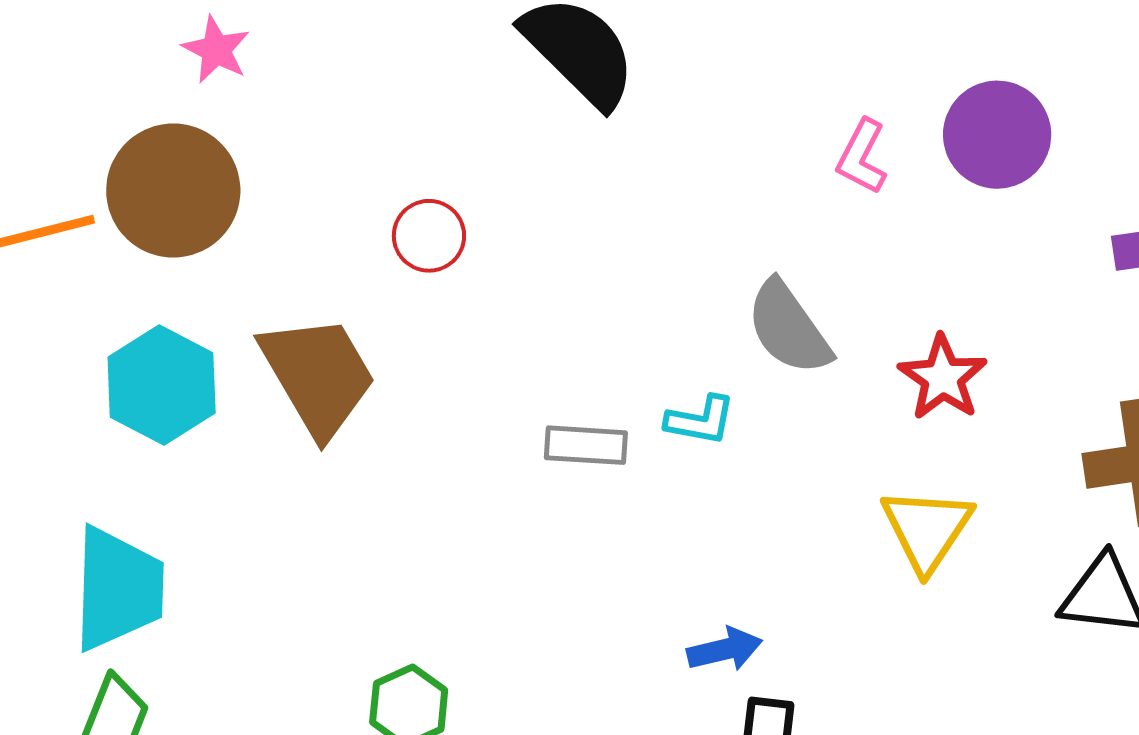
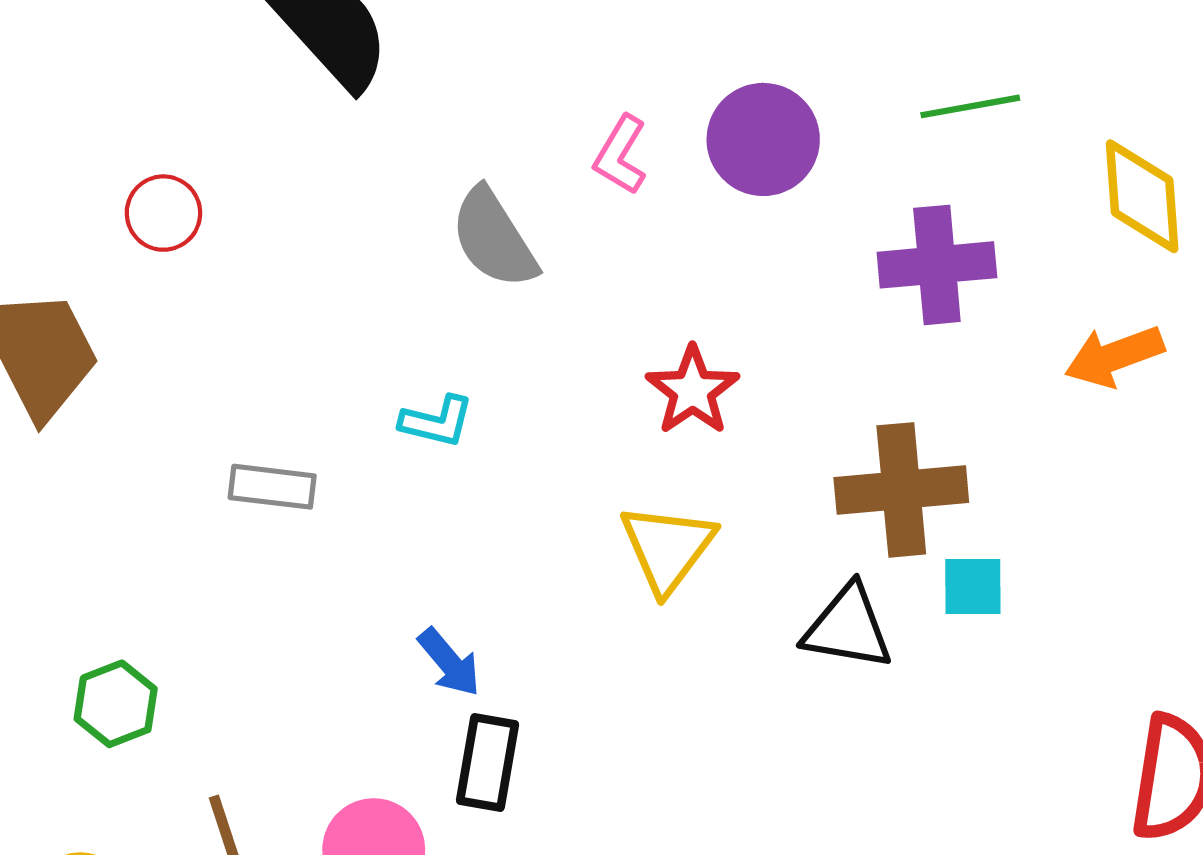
gray semicircle: (789, 328) -> (494, 238), moved
gray rectangle: (586, 445) -> (272, 487), moved
blue arrow: (725, 649) -> (449, 662), turned 60

